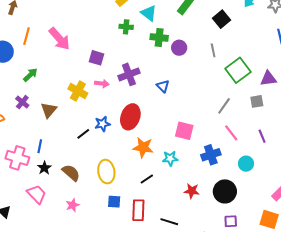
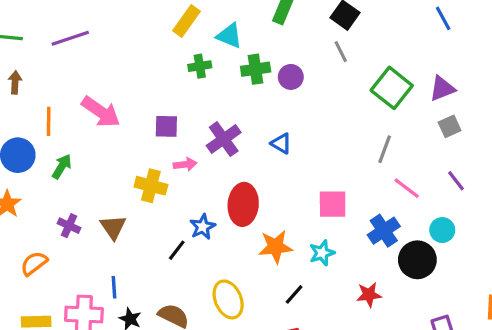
gray line: (213, 50) -> (341, 52), moved
green arrow: (30, 75) -> (62, 166), moved
gray square: (257, 101) -> (450, 126), moved
black circle: (225, 191) -> (417, 260), moved

